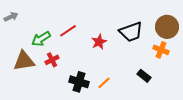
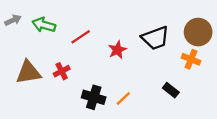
green arrow: (41, 39) -> (44, 25), moved, turned 48

